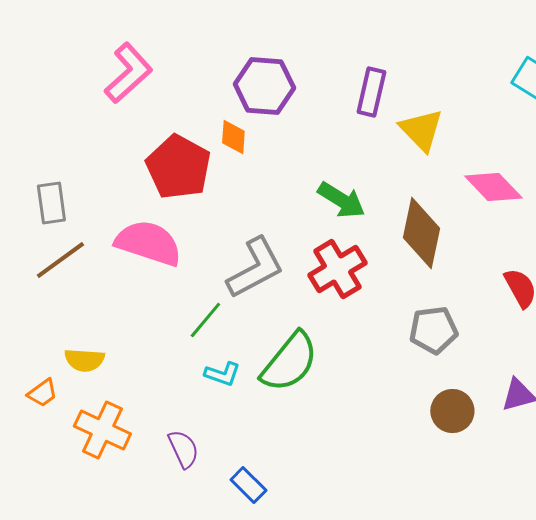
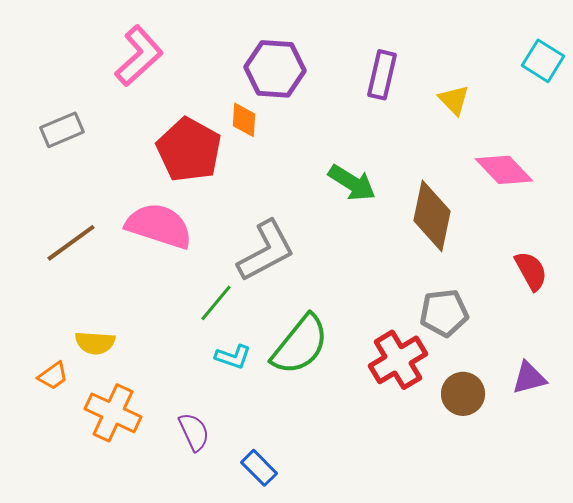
yellow triangle: (421, 130) -> (454, 100), moved, size x0.7
gray rectangle: (51, 203) -> (62, 130), moved, turned 75
red cross: (337, 269) -> (398, 360), moved

